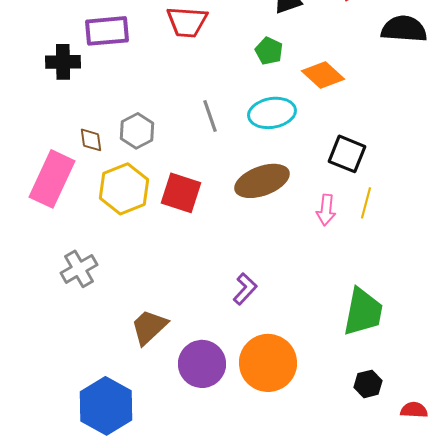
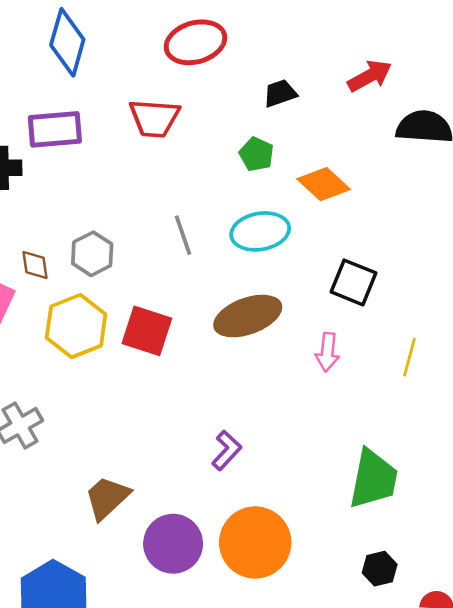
yellow line: (366, 203) -> (409, 357), moved

